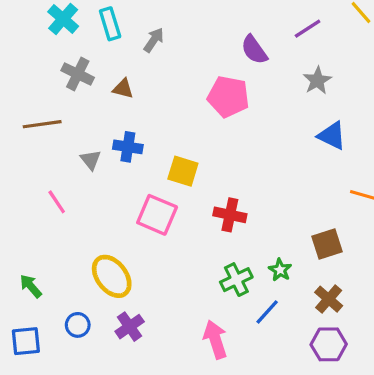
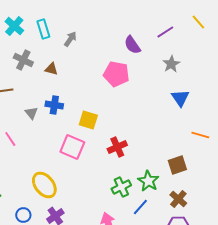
blue triangle: (332, 136) -> (180, 98), turned 30
red cross: (230, 215) -> (117, 147), turned -36
green star: (280, 270) -> (148, 181), size x1.5

